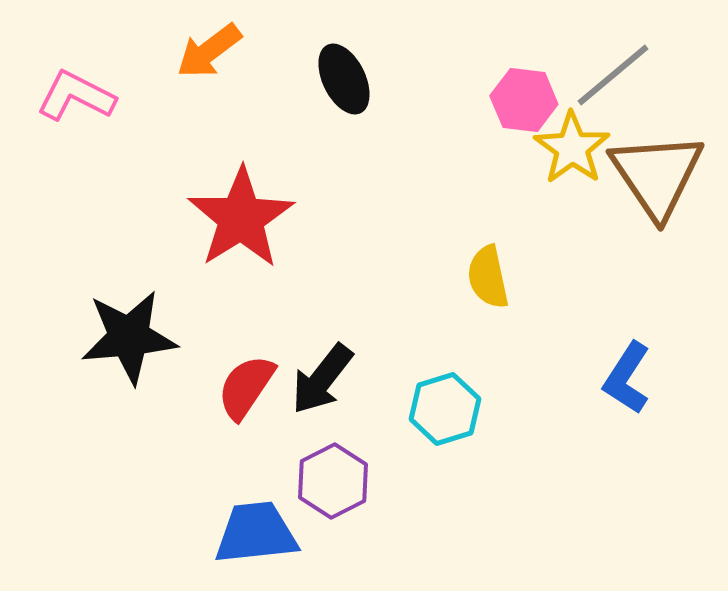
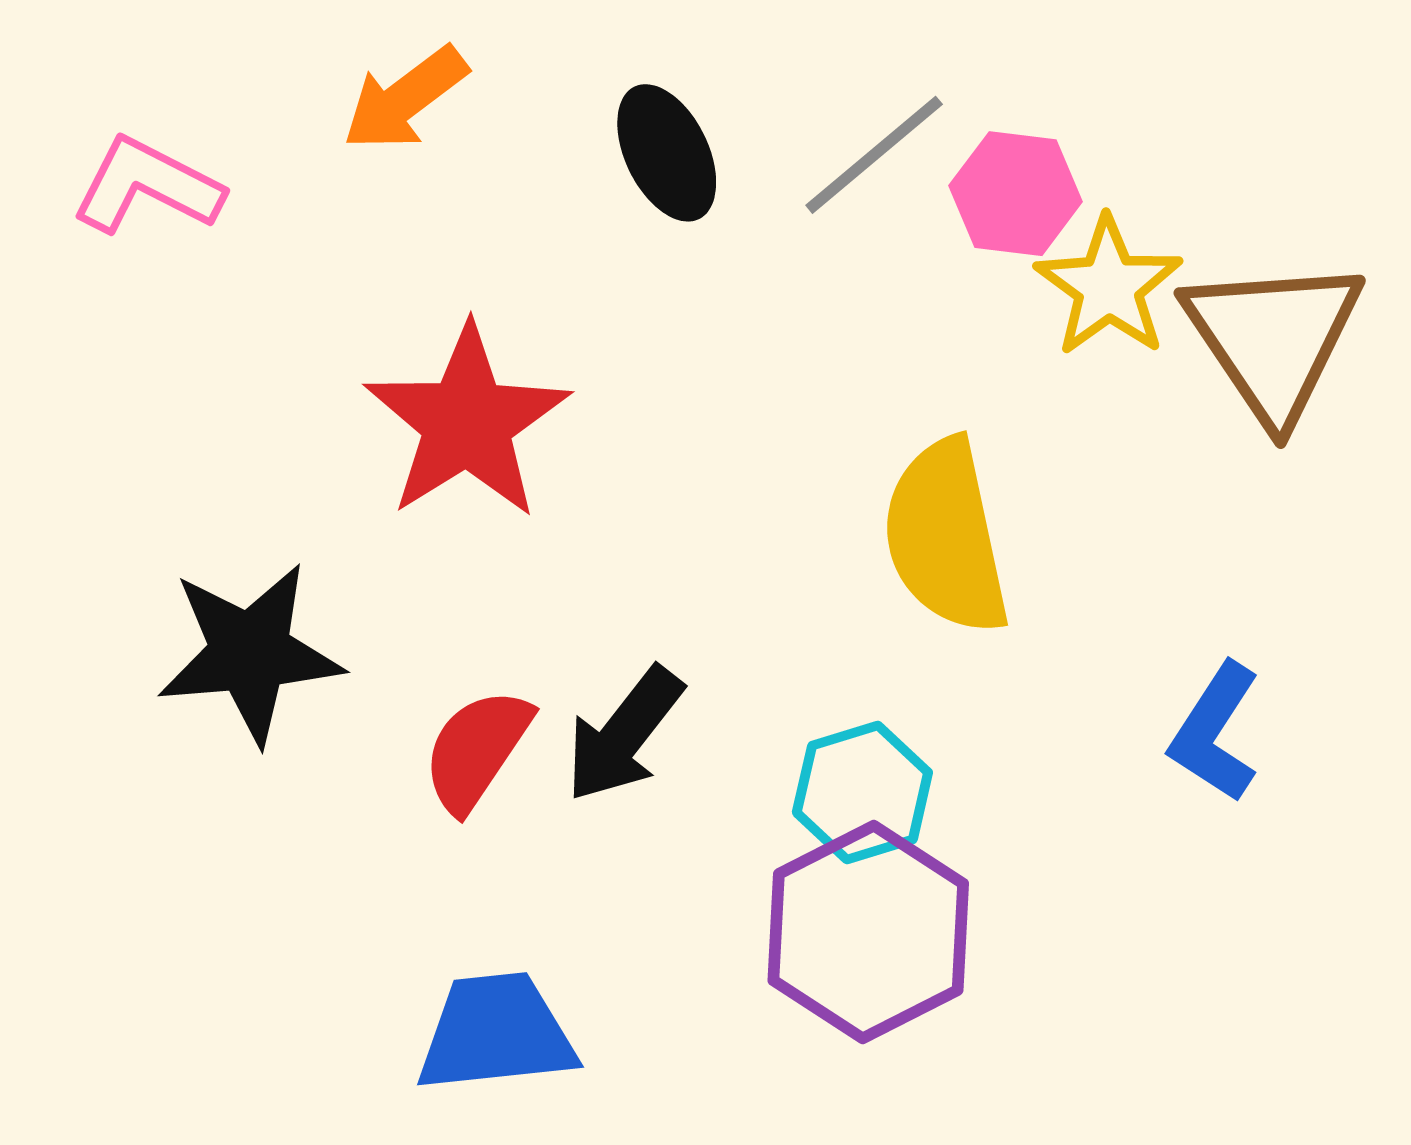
gray line: (613, 75) -> (874, 155), moved
yellow semicircle: (488, 277) -> (946, 537), size x1.6
purple hexagon: (333, 481) -> (868, 932), moved, size x1.5

